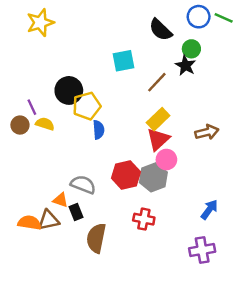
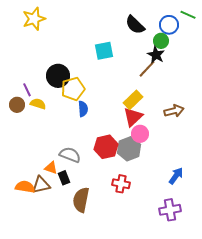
blue circle: (199, 17) -> (169, 25), moved
brown line: (157, 82) -> (147, 69), moved

